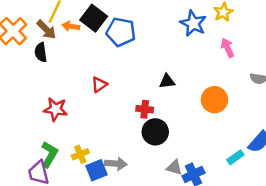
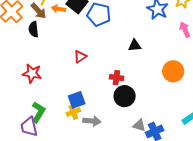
black triangle: (167, 81) -> (135, 45), moved
red star: (55, 109) -> (32, 73), moved
yellow cross: (80, 154) -> (73, 112), moved
blue square: (97, 170) -> (77, 100), moved

